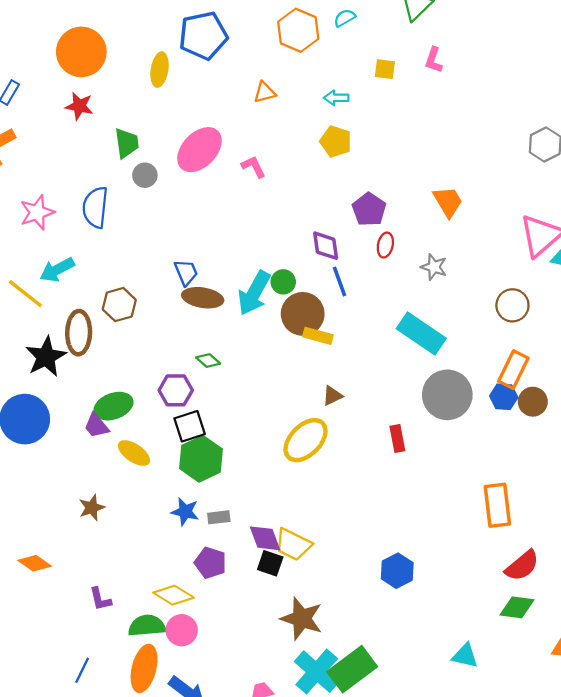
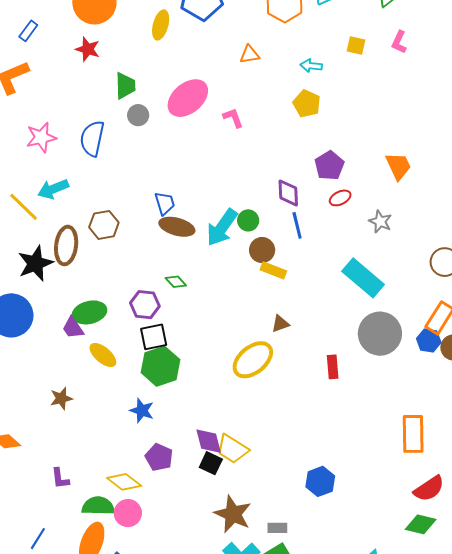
red ellipse: (385, 245) -> (340, 198), turned 45
brown circle: (303, 314) -> (262, 250), size x0.7
gray rectangle: (219, 517) -> (277, 528), moved

